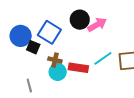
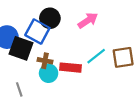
black circle: (80, 20) -> (50, 18), moved
black square: (33, 47) -> (21, 48), size x1.6

